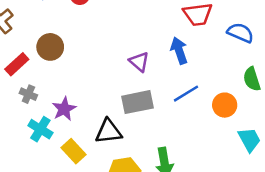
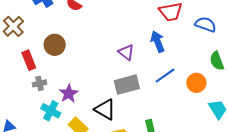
red rectangle: (17, 64) -> (29, 60), turned -66
gray cross: (28, 94) -> (39, 83), turned -32
black triangle: (109, 132) -> (105, 109), turned 40

